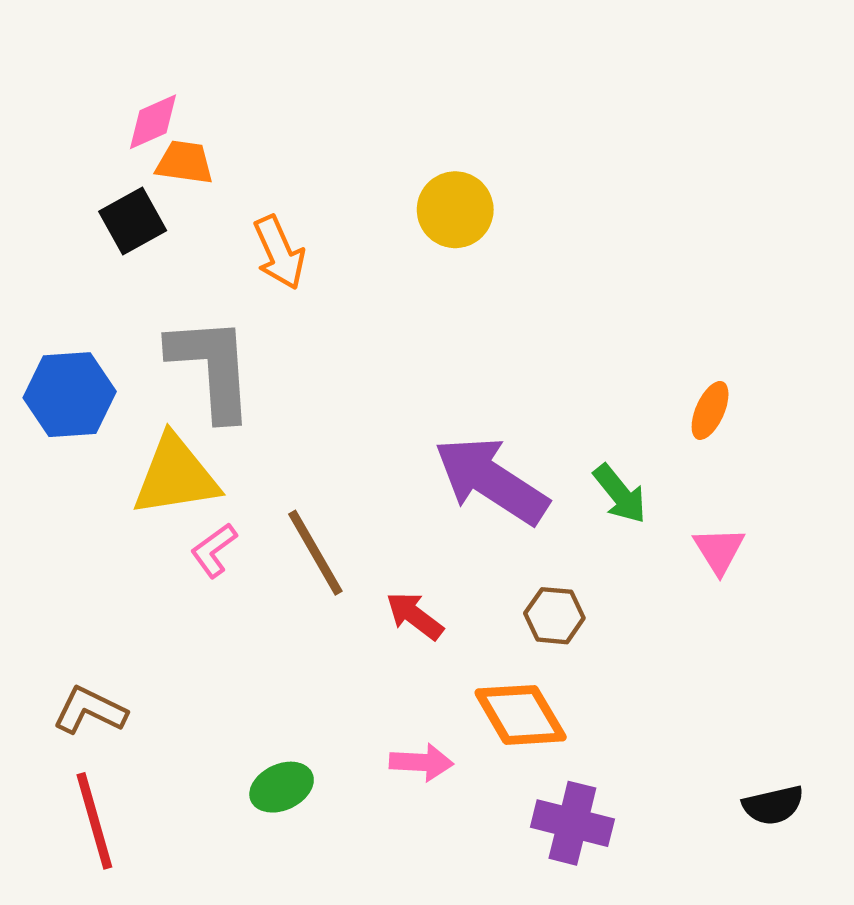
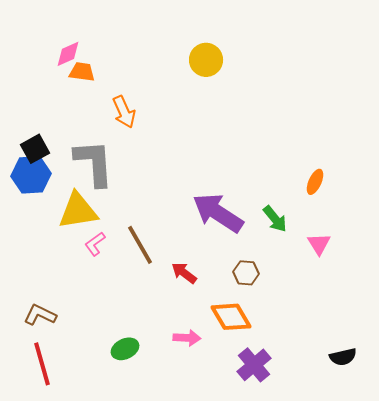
yellow circle: (455, 210) -> (206, 60), moved
black square: (133, 221) -> (35, 149), moved
purple cross: (572, 823) -> (254, 365), turned 36

